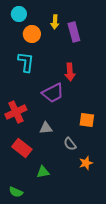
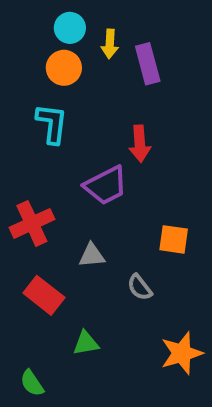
cyan circle: (19, 14) -> (70, 28), moved
orange star: (86, 163) -> (182, 353), moved, size x1.5
green semicircle: (16, 192) -> (32, 383), turned 32

